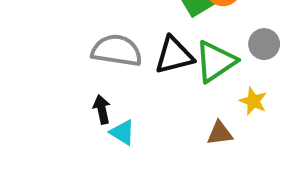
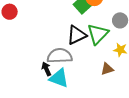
gray semicircle: (117, 51) -> (60, 56), moved
cyan triangle: (123, 132) -> (59, 78), size x1.5

